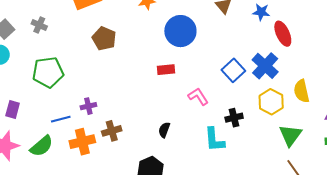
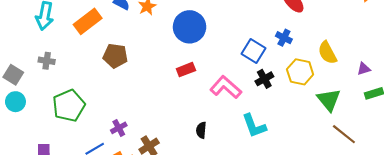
blue cross: (265, 66) -> (284, 38), size x0.6
pink L-shape: (198, 96) -> (226, 87), size x1.4
black cross: (234, 118) -> (264, 79), moved

